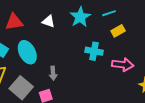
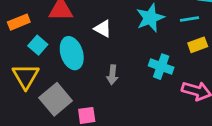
white triangle: (48, 21) -> (103, 29), moved
gray arrow: (53, 73) -> (112, 75), moved

